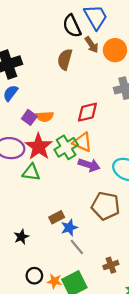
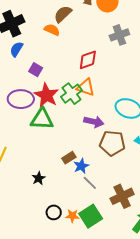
brown semicircle: (65, 59) -> (63, 14), turned 36
orange semicircle: (45, 117) -> (52, 30), moved, turned -147
purple arrow: (89, 165) -> (94, 122), moved
green triangle: (31, 172) -> (42, 119), size x1.4
brown cross: (111, 265) -> (122, 196), size x1.6

